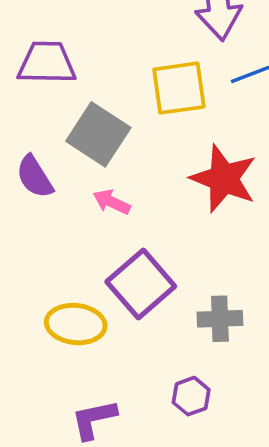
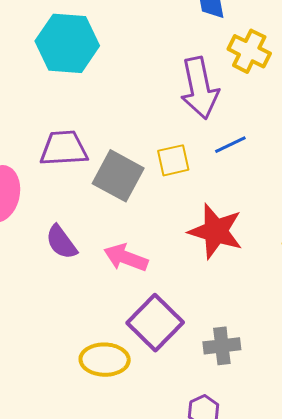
yellow square: (179, 88) -> (173, 160), size x0.7
gray square: (98, 134) -> (118, 176), moved
pink arrow: (112, 202) -> (126, 258), size x1.4

